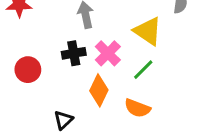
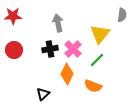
yellow triangle: (148, 31) -> (100, 34), turned 35
red circle: (28, 70) -> (14, 50), moved

